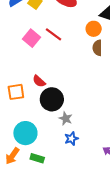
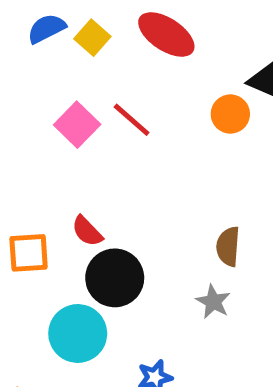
brown semicircle: (97, 48) -> (228, 246), moved
gray star: (66, 118) -> (213, 302), moved
cyan circle: (25, 133) -> (78, 334), moved

